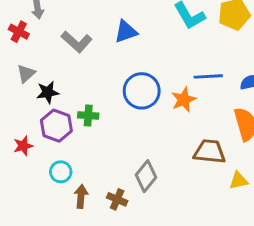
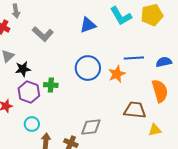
blue triangle: (126, 32) -> (88, 25), moved
gray diamond: (146, 176) -> (91, 127), turned 45

